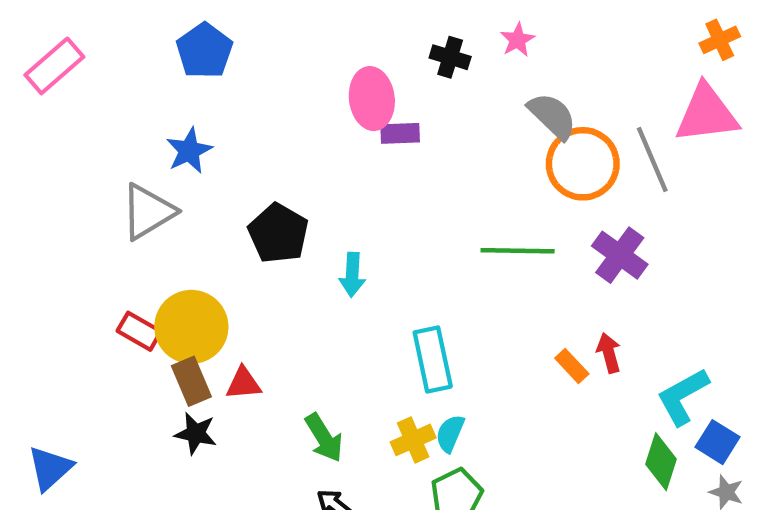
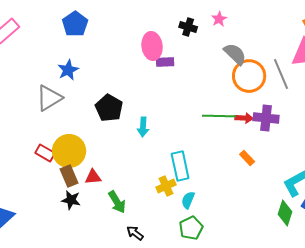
purple cross: (620, 255) -> (266, 118), turned -30
red arrow: (609, 353) -> (244, 118), moved, turned 108
orange rectangle: (572, 366) -> (247, 158), moved
green arrow: (324, 438) -> (117, 202), moved
yellow cross: (413, 440) -> (166, 186), moved

